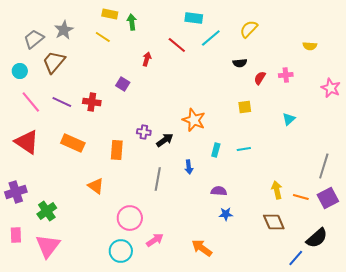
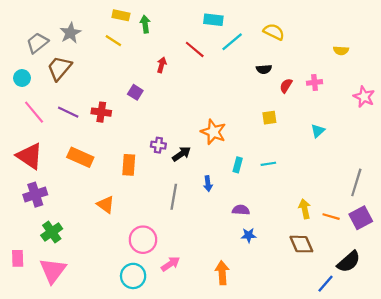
yellow semicircle: (249, 29) -> (274, 32), turned 72
purple cross: (16, 192) -> (35, 195), moved
orange arrow: (202, 248) -> (222, 273), turned 50

